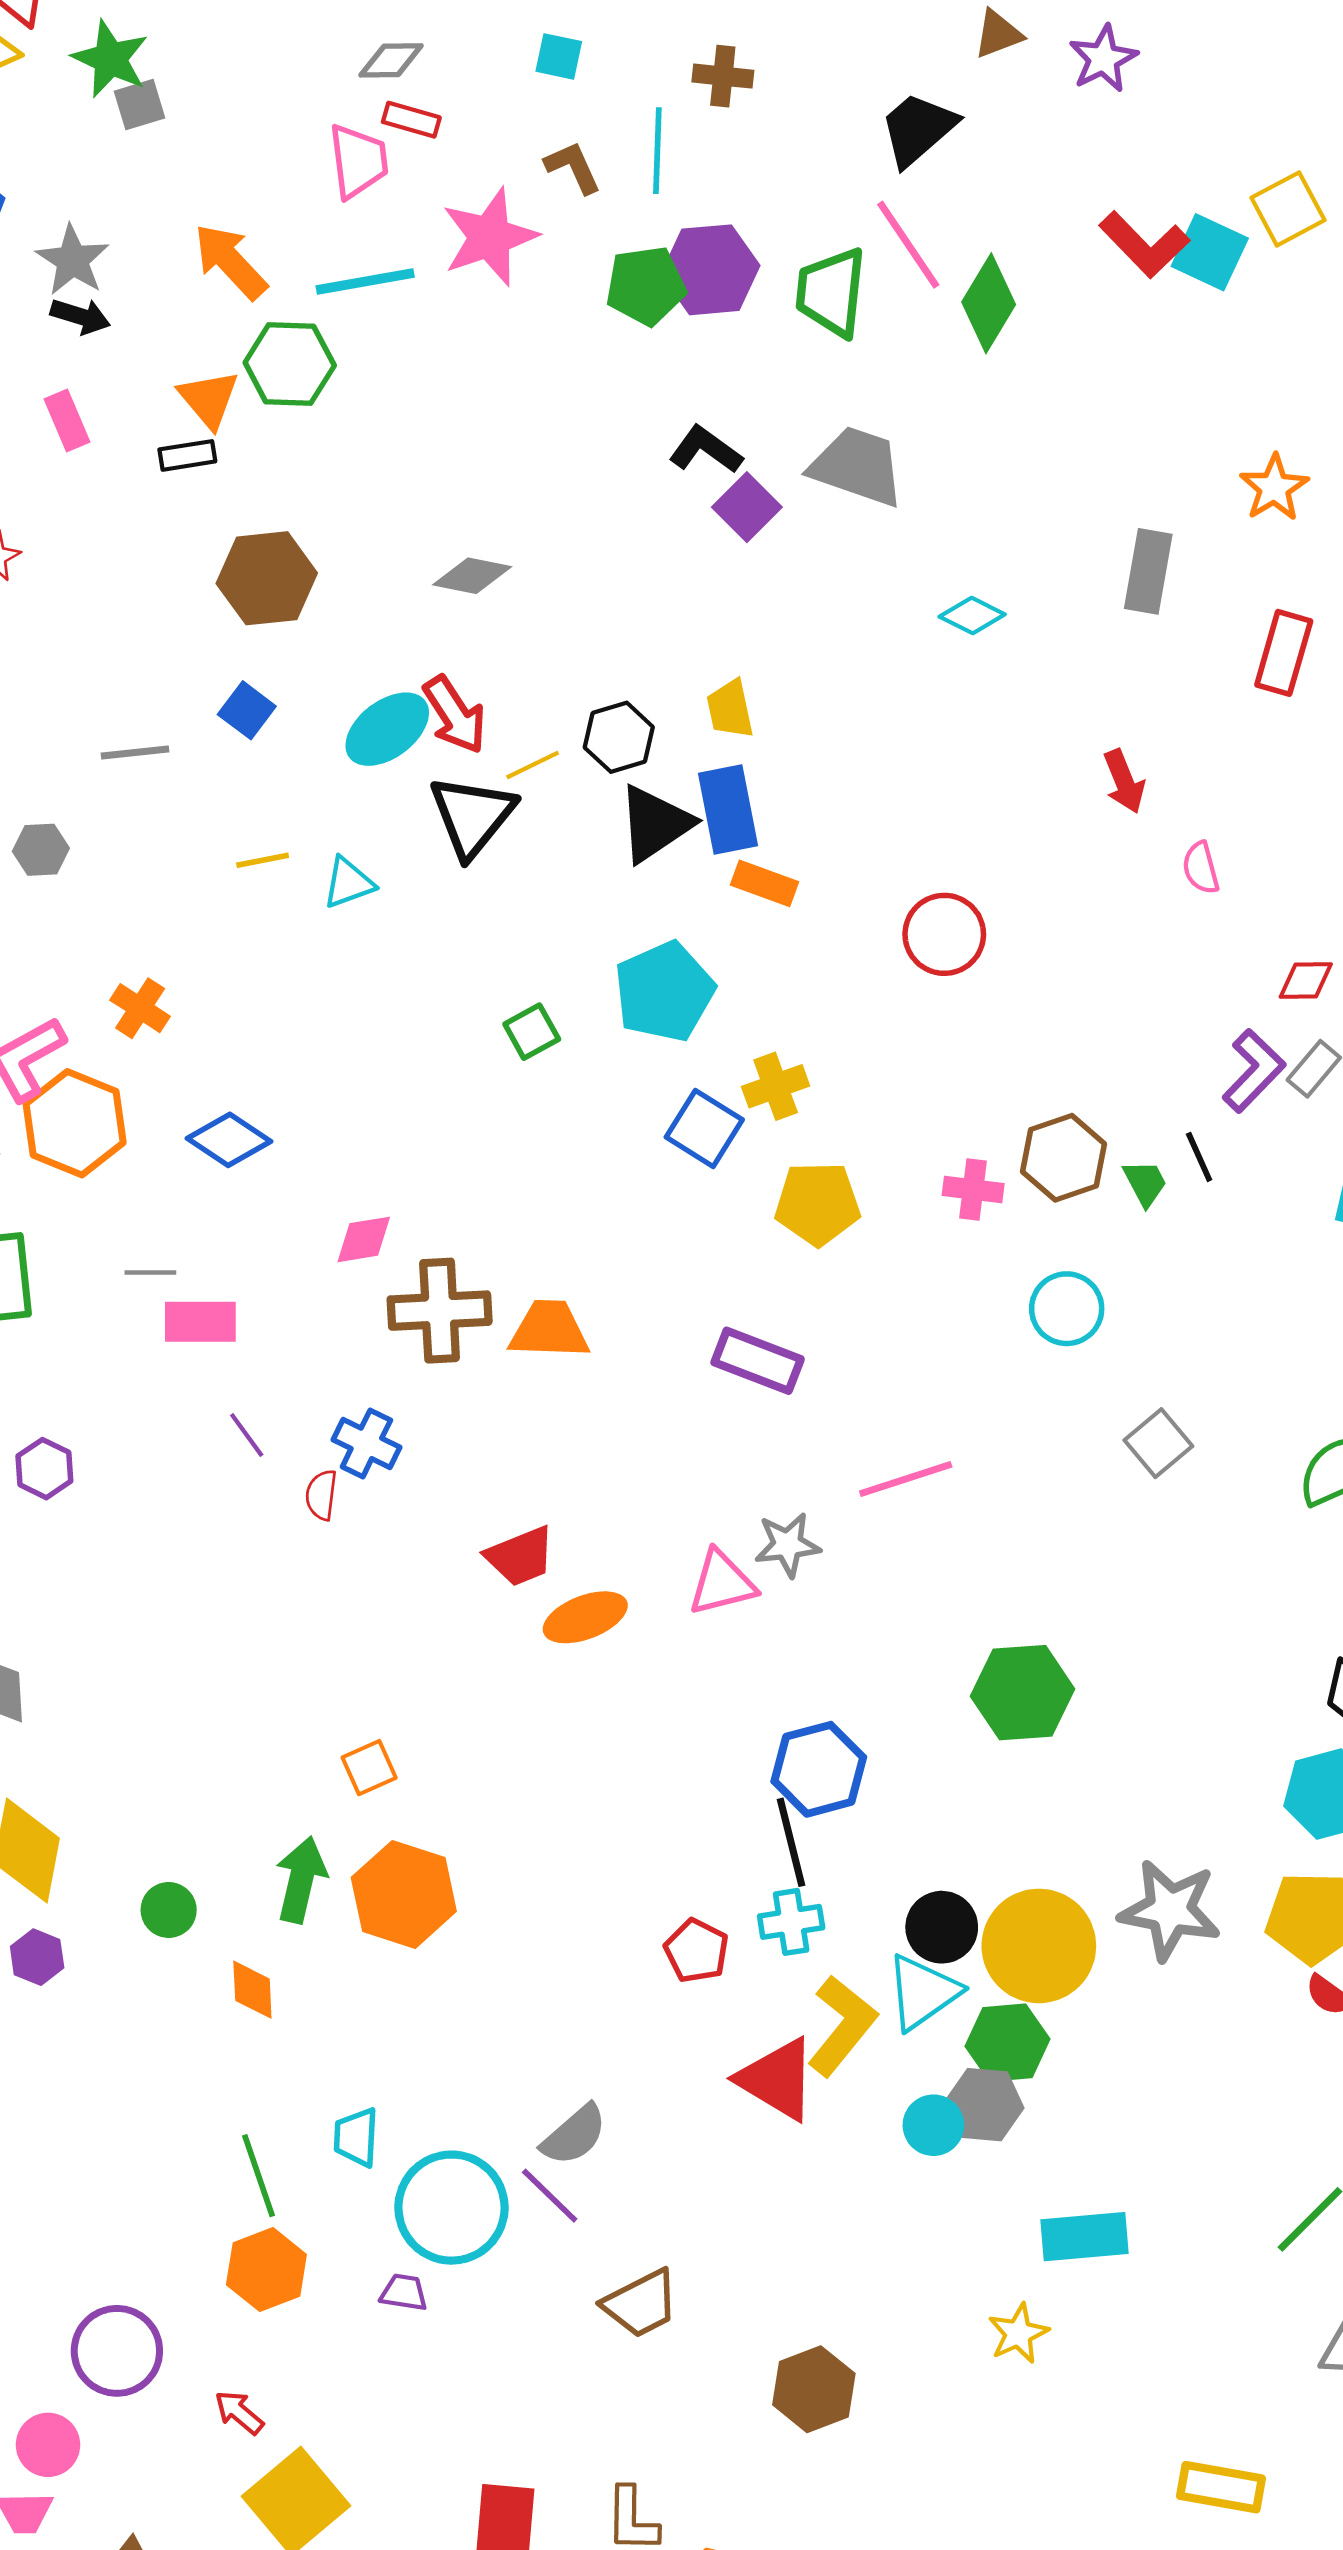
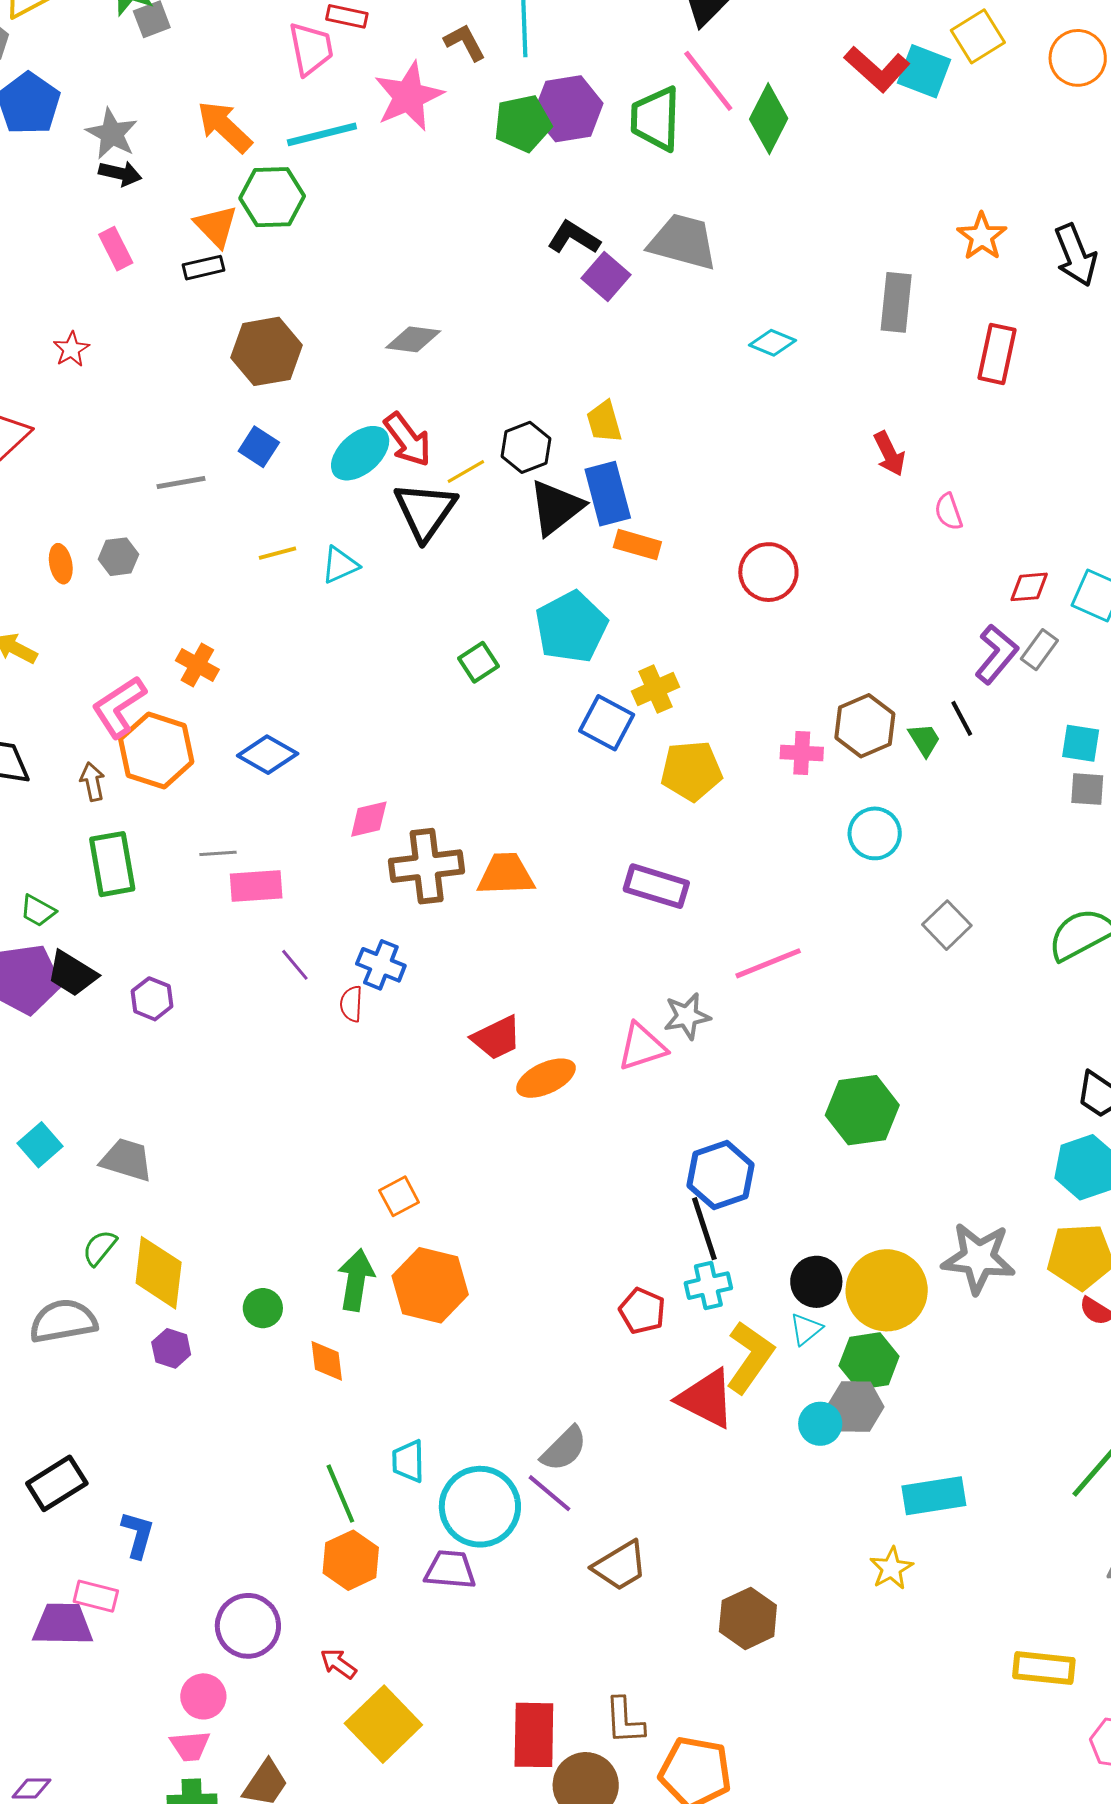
cyan triangle: (923, 1992) -> (806, 1329), size x0.6
purple trapezoid: (404, 2292) -> (450, 1570), size x1.5

